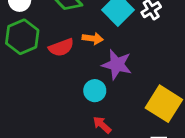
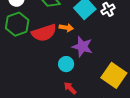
red semicircle: (61, 47) -> (44, 33), size x1.4

